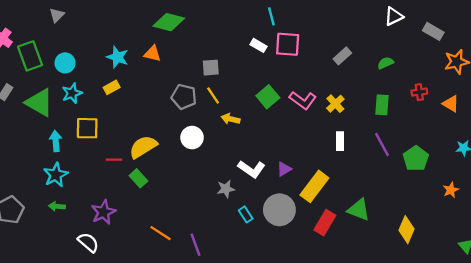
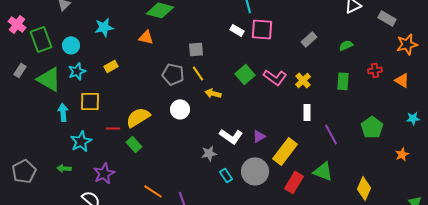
cyan star: (117, 57) -> (104, 27), moved, turned -30
purple line: (382, 145) -> (331, 134), moved
cyan star: (56, 175) -> (81, 141), moved

